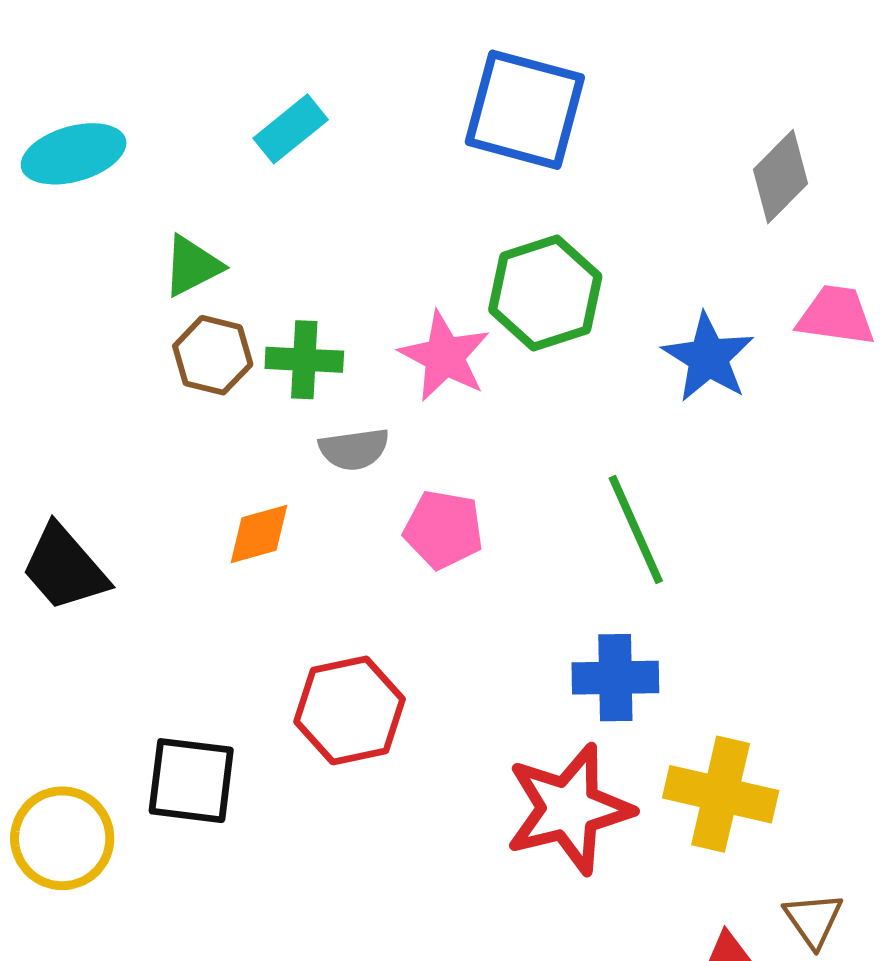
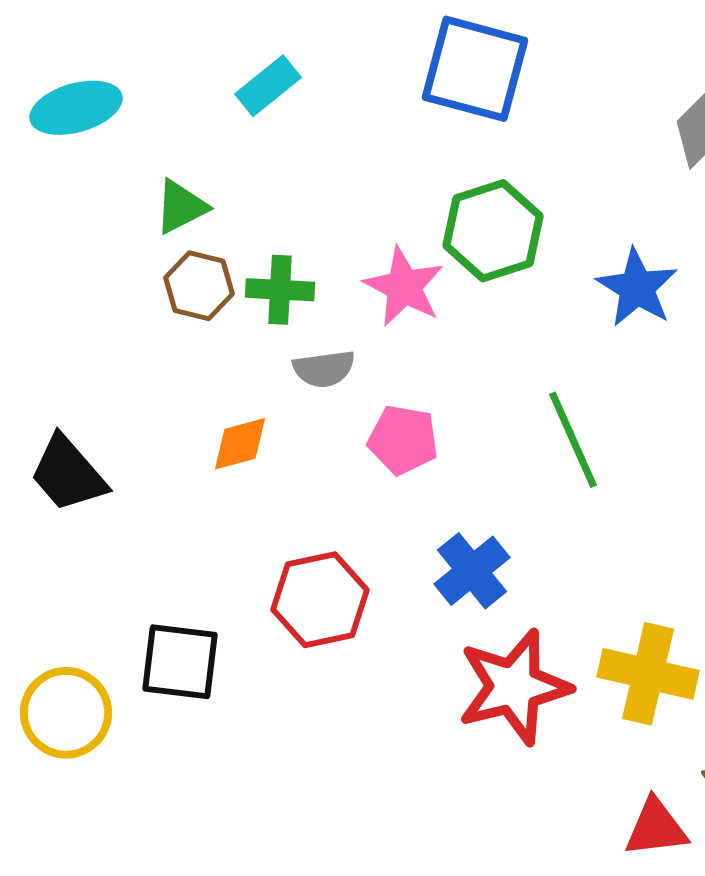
blue cross: (615, 678) -> (472, 571), moved, turned -38

